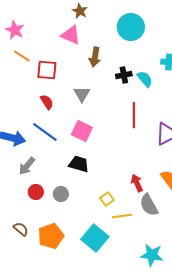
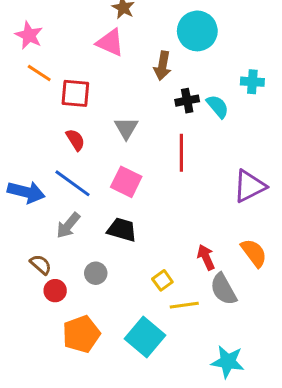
brown arrow: (95, 57) -> (162, 66), moved
red line: (134, 115) -> (181, 153), moved
gray arrow: (27, 166) -> (68, 225), moved
red circle: (36, 192) -> (55, 291), moved
brown semicircle: (21, 229) -> (41, 265), moved

